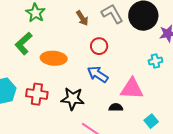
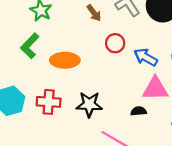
blue arrow: (98, 74) -> (146, 57), moved

